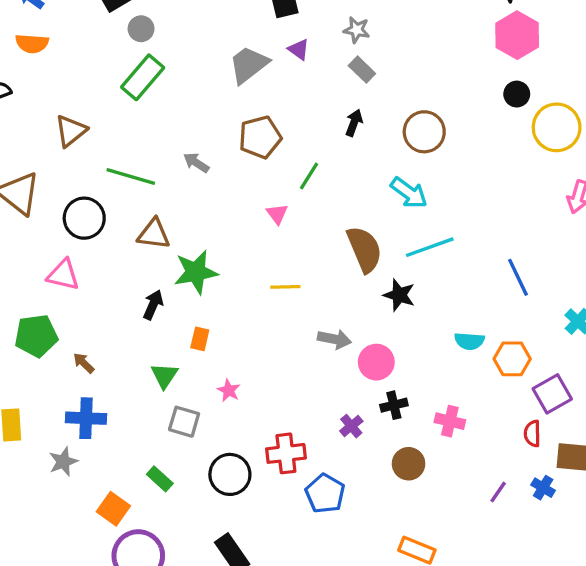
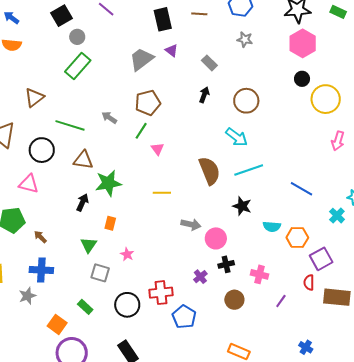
gray star: (357, 30) -> (245, 39), moved
green line: (309, 176) -> (141, 131), moved
blue line: (518, 277) -> (301, 189), turned -35
black star: (399, 295) -> (242, 206), moved
blue cross: (543, 488) -> (306, 347), moved
purple line: (498, 492) -> (281, 301), moved

